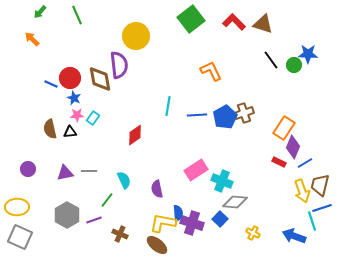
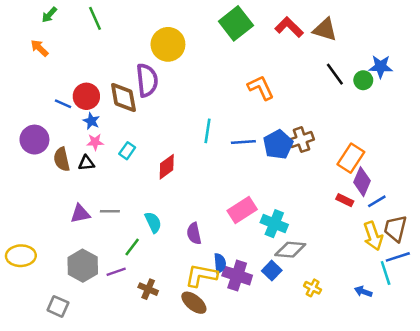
cyan rectangle: (93, 118) -> (127, 151), moved
purple circle: (28, 169) -> (34, 140), moved, size x1.5
blue arrow: (294, 236) -> (363, 292), size x0.6
gray square: (20, 237) -> (58, 306), moved, size x0.7

